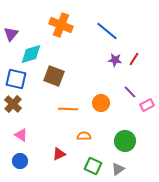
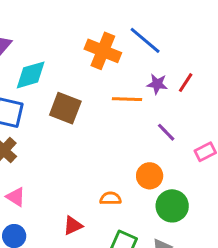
orange cross: (61, 25) -> (103, 51), moved
purple line: (130, 92) -> (166, 132), moved
orange circle: (101, 103) -> (150, 176), moved
orange line: (68, 109) -> (127, 99), moved

